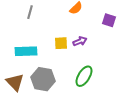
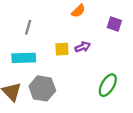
gray line: (30, 12) -> (28, 27), moved
green ellipse: (84, 76) -> (108, 85), moved

